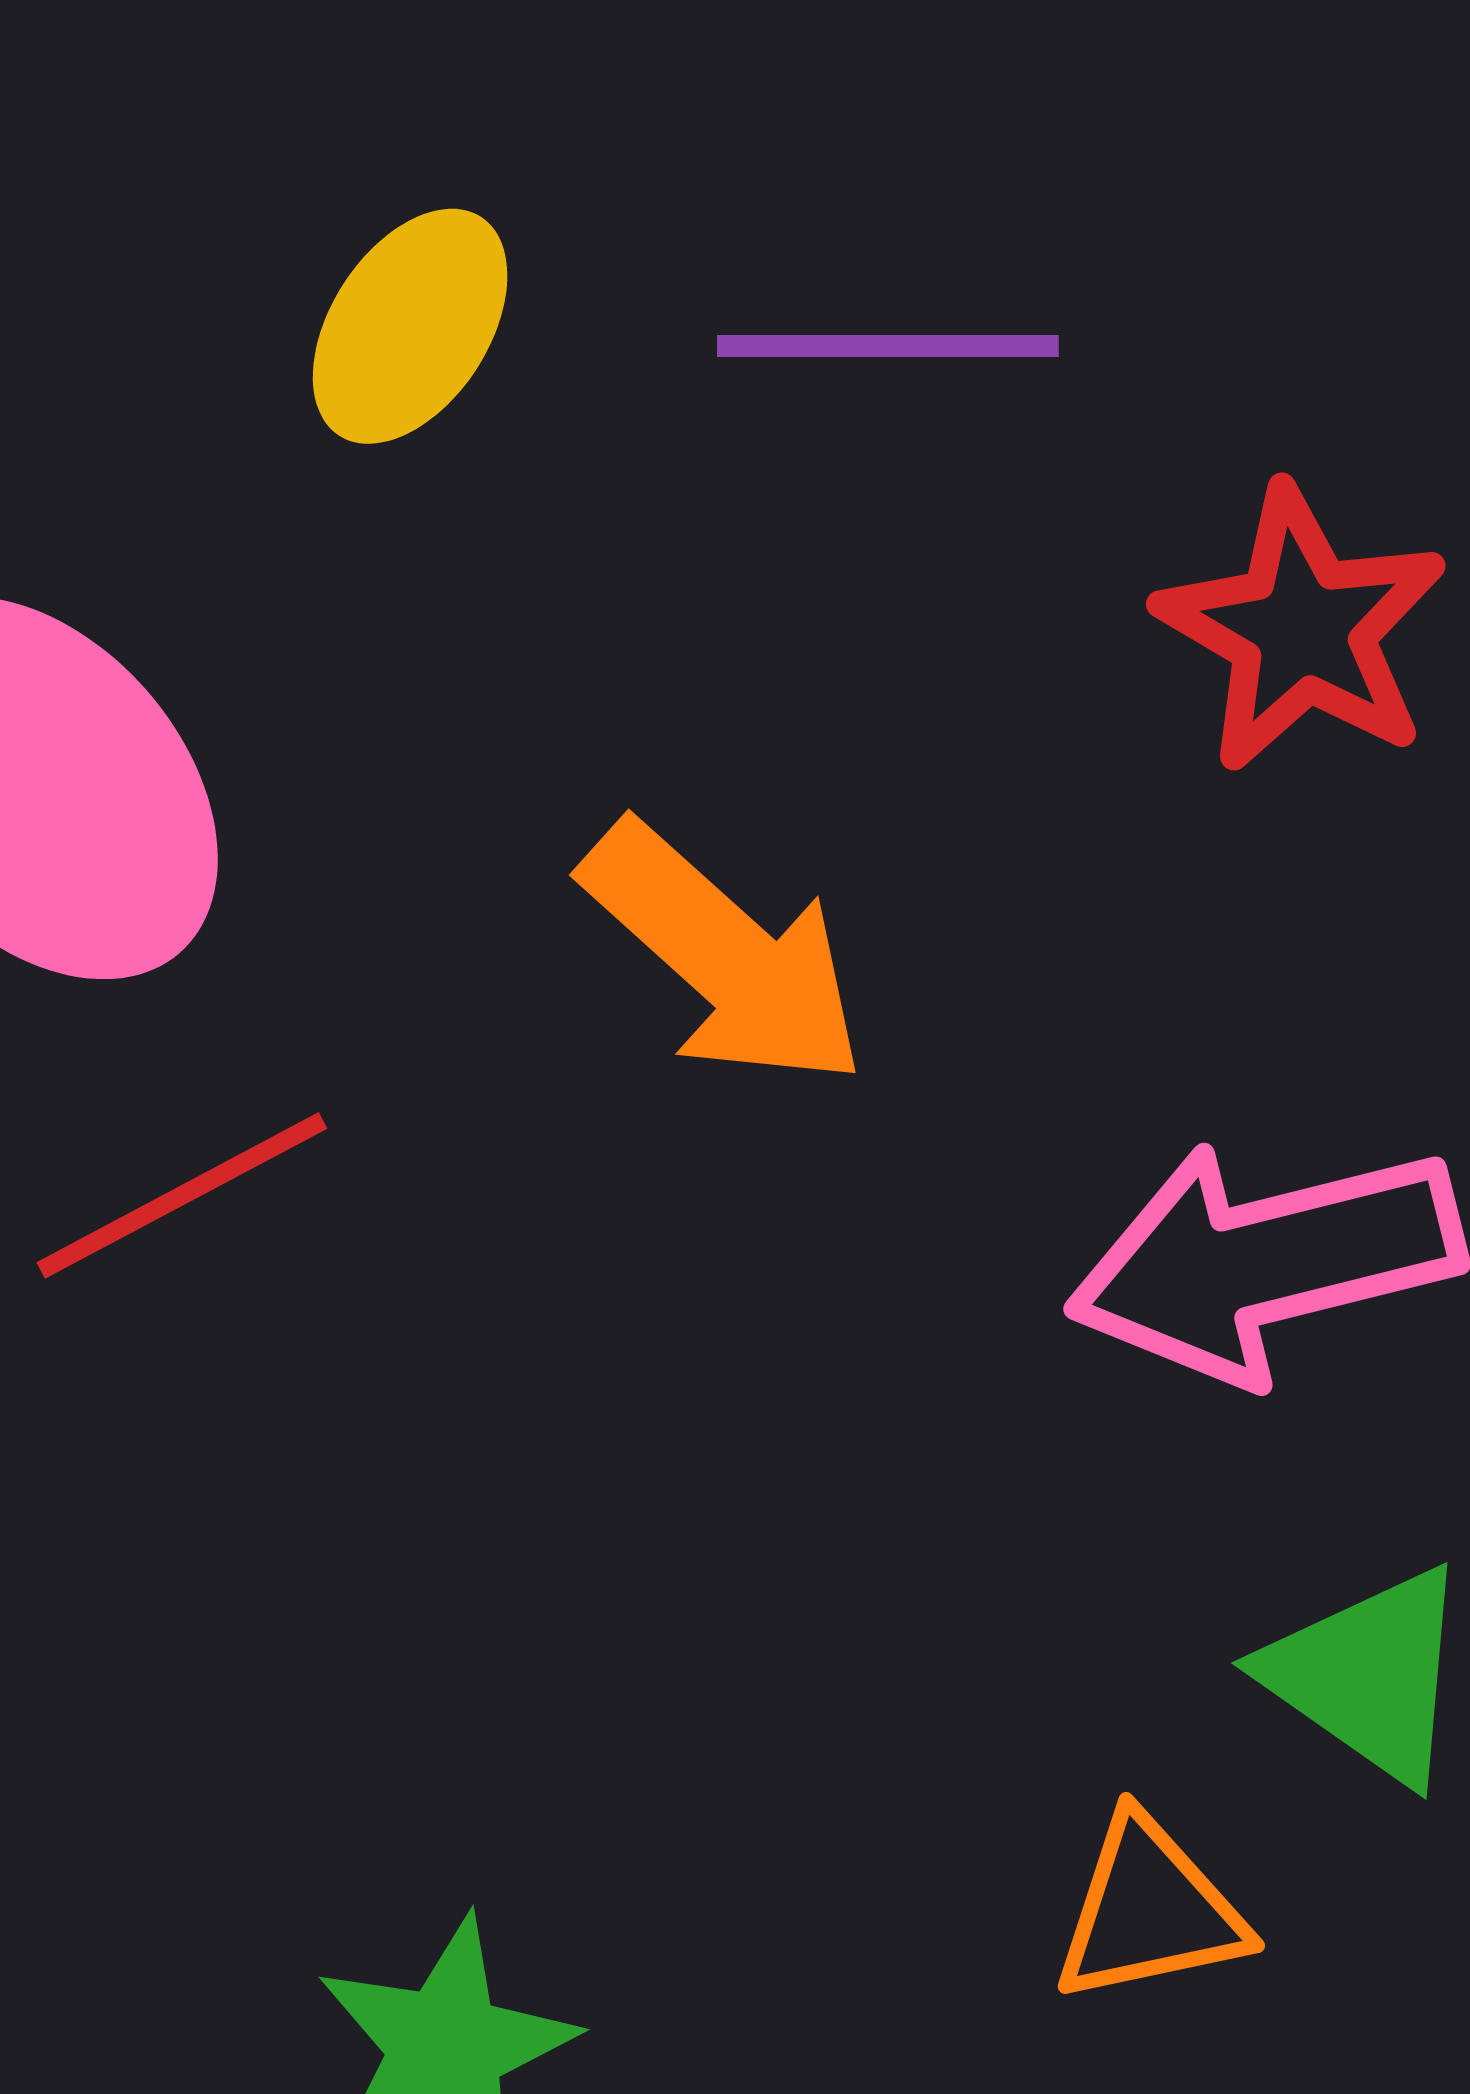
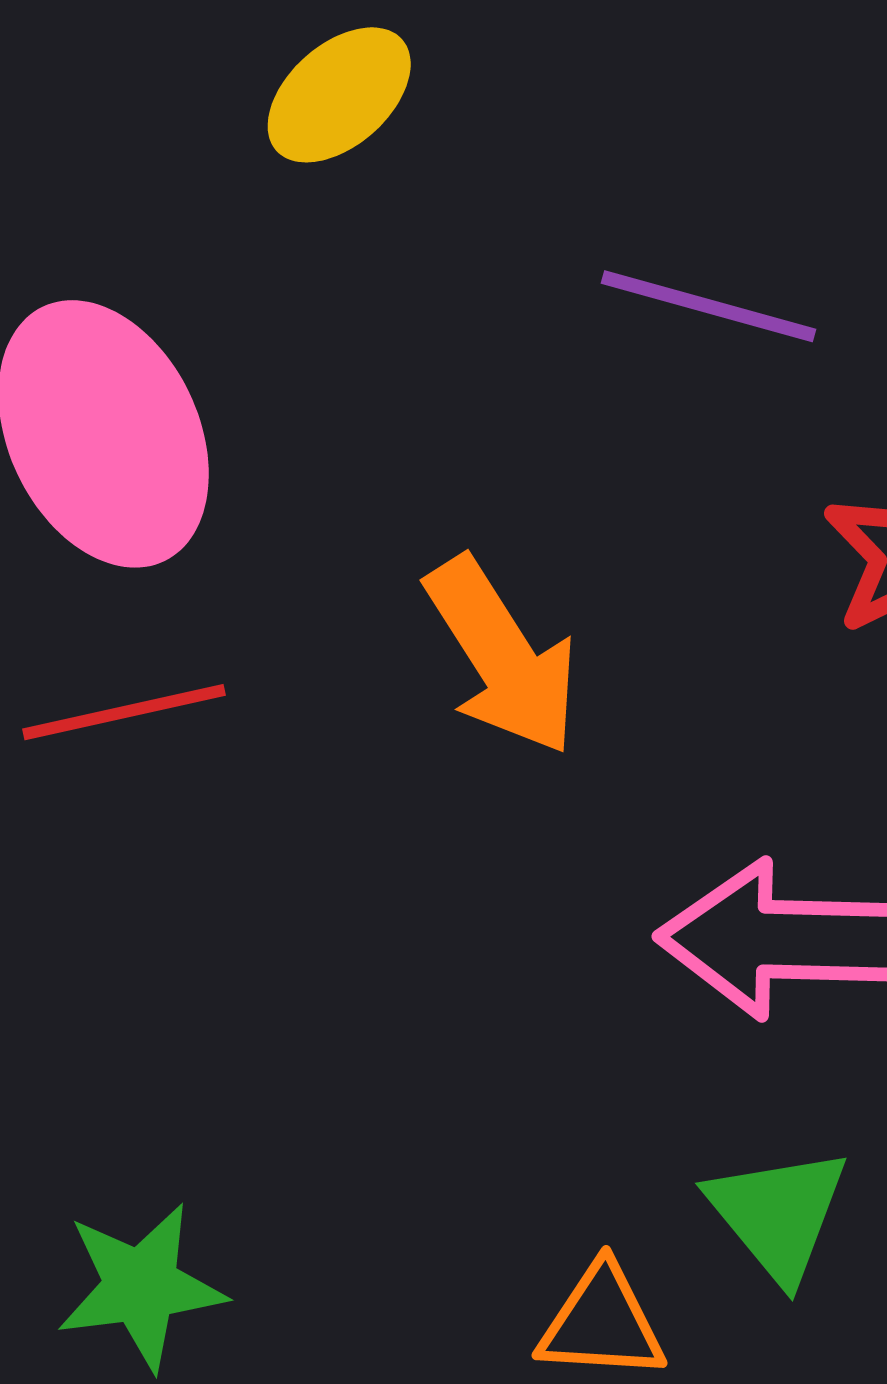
yellow ellipse: (410, 326) -> (339, 95), moved

